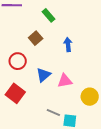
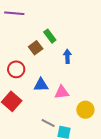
green rectangle: (48, 15) -> (50, 36), moved
blue triangle: (43, 75) -> (41, 85), turned 35

